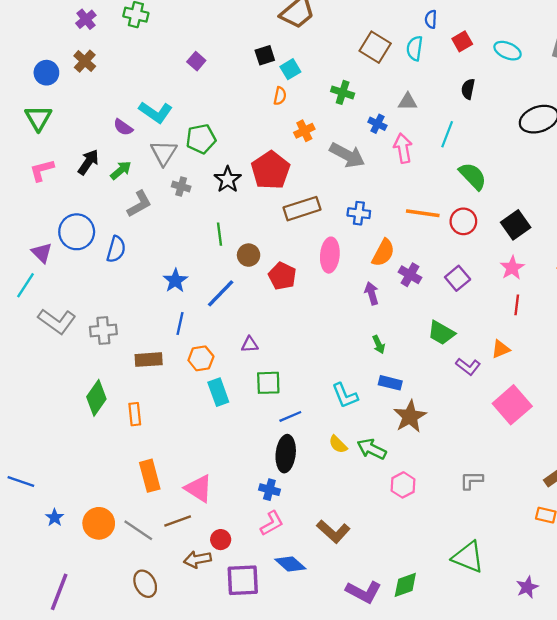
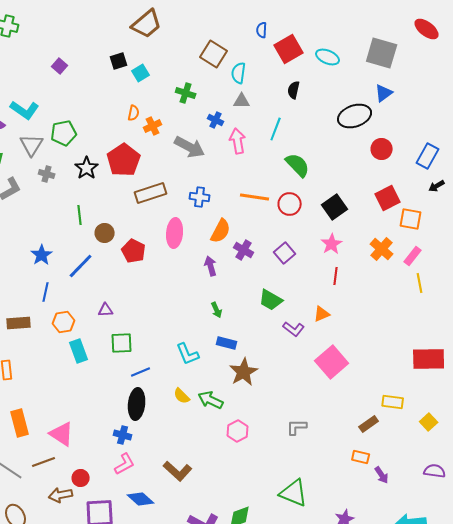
red square: (462, 41) -> (289, 49), size x1.6
cyan semicircle: (415, 48) -> (239, 73), moved
orange semicircle: (280, 96) -> (134, 113), moved

